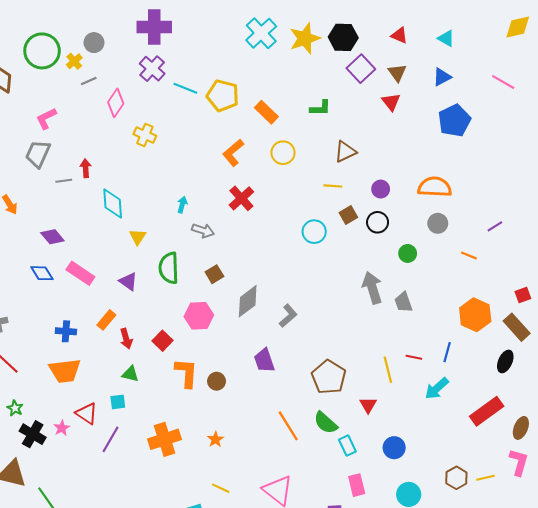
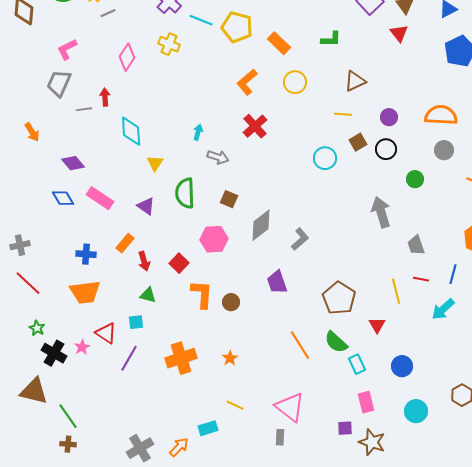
pink diamond: (116, 103) -> (127, 57), moved
yellow cross: (145, 135) -> (169, 44), moved
brown square: (214, 274) -> (229, 199), turned -36
gray trapezoid: (403, 302) -> (416, 245), moved

